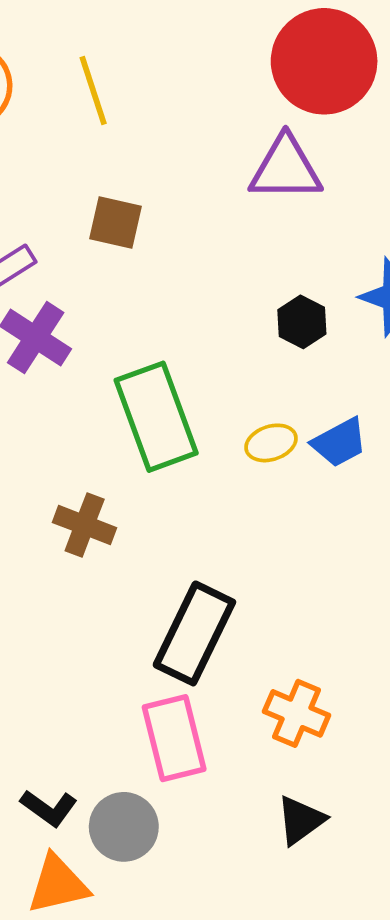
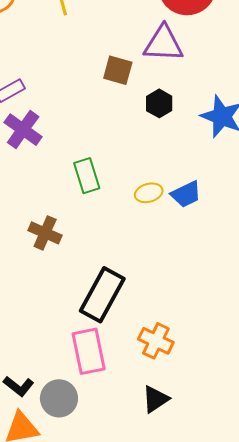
brown square: (116, 222) -> (118, 70), moved
black hexagon: (302, 322) -> (159, 103), moved
green rectangle: (156, 417) -> (87, 176), size x0.6

